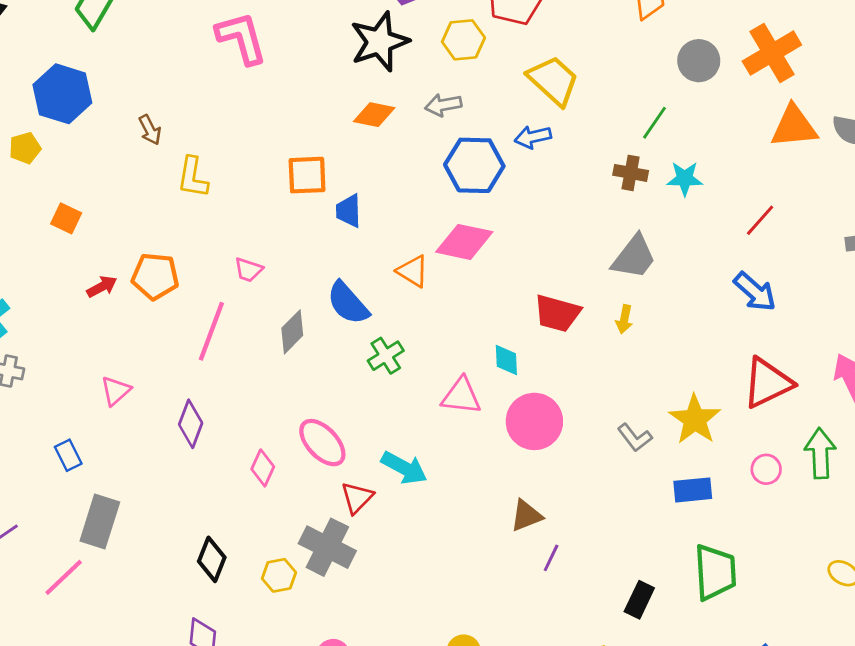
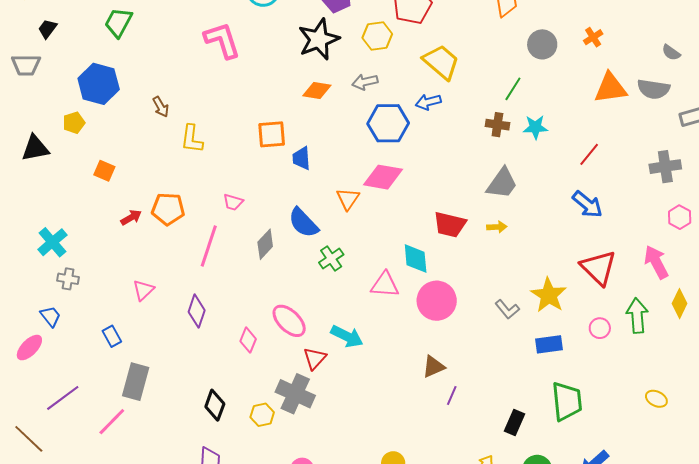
orange cross: (772, 53) -> (593, 37), size x0.5
orange triangle: (413, 271) -> (348, 199), turned 35
yellow arrow: (624, 319) -> (497, 227), turned -102
cyan diamond: (506, 360) -> (416, 258), size x1.4
red triangle: (767, 383) -> (598, 268), turned -48

